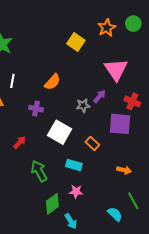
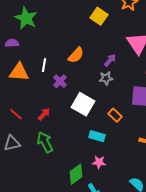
white line: (12, 81) -> (44, 65), moved
purple arrow: (100, 96) -> (110, 60), moved
purple cross: (36, 109) -> (60, 81), turned 32
green arrow: (39, 171) -> (45, 142), moved

